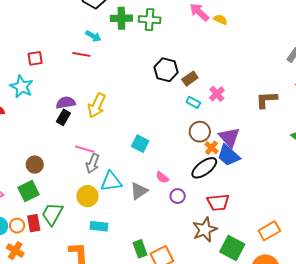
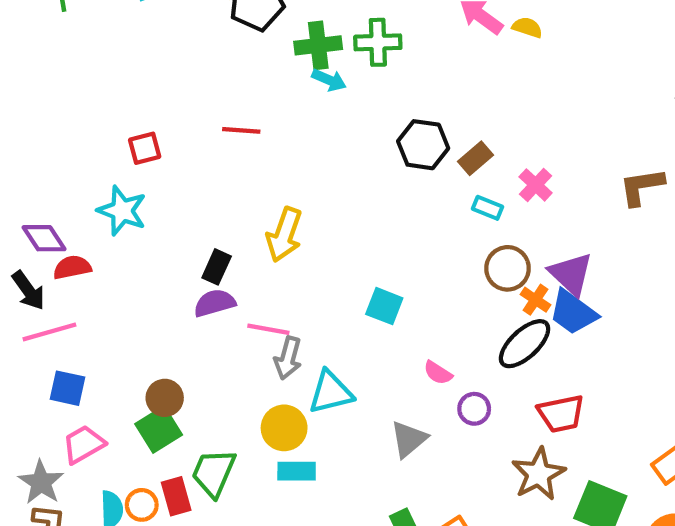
cyan arrow: (93, 36) -> (329, 80), moved
purple semicircle: (66, 103) -> (215, 303), moved
brown circle: (35, 165) -> (165, 398), moved
gray triangle: (139, 191) -> (409, 439), moved
cyan rectangle: (99, 226) -> (297, 471), moved

